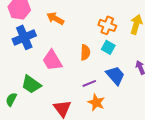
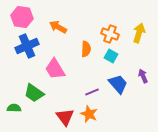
orange semicircle: (85, 52) -> (86, 49), moved
green semicircle: (11, 99) -> (14, 108), turned 64
orange star: (96, 102) -> (89, 114), moved

